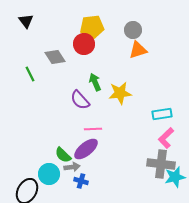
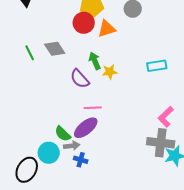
orange triangle: (138, 50) -> (107, 29), moved
gray diamond: (55, 57) -> (55, 49), moved
yellow star: (120, 93) -> (110, 72), moved, size x0.7
cyan rectangle: (162, 114) -> (157, 66), moved

